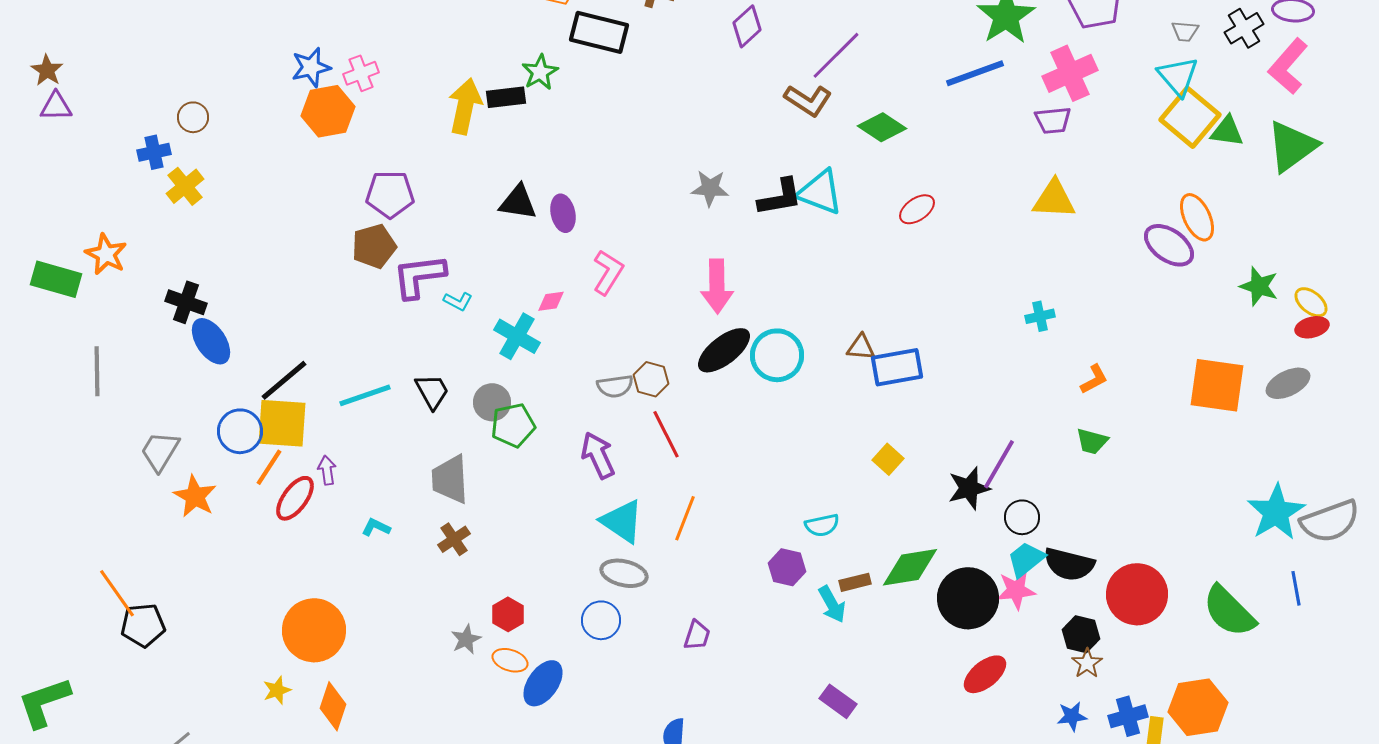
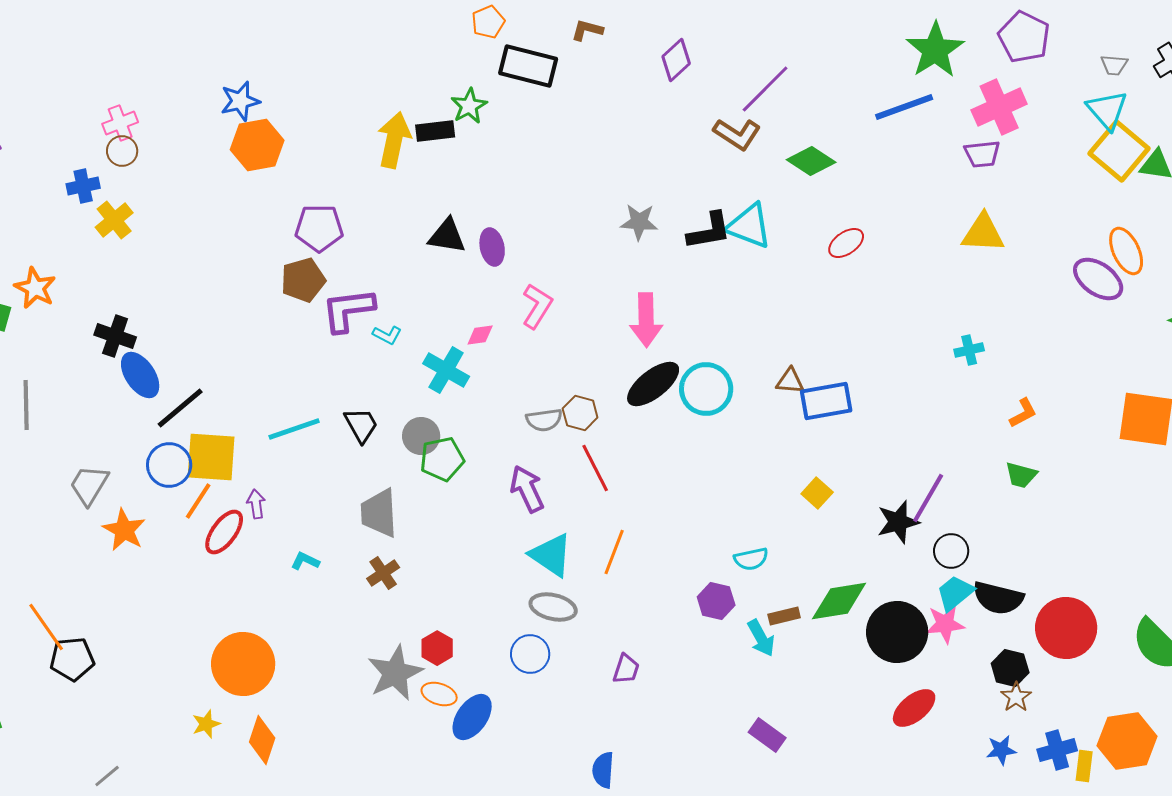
pink cross: (361, 73) -> (120, 123), moved
black line: (284, 380) -> (180, 408), moved
gray star: (466, 639) -> (395, 673), size x1.8

